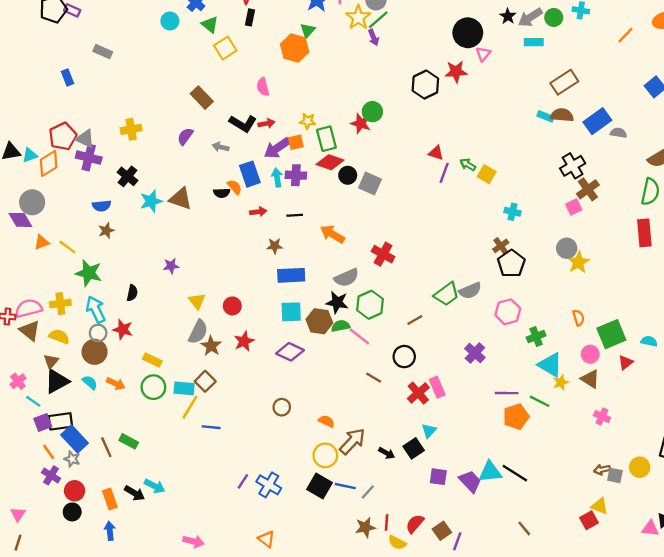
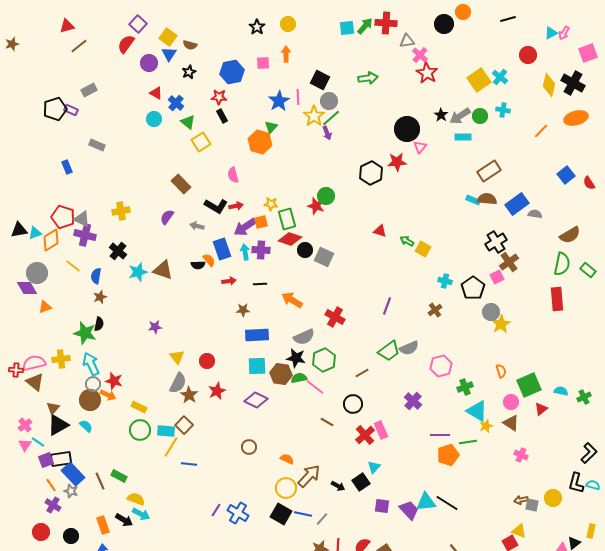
black rectangle: (250, 17) -> (222, 116), turned -40
red pentagon: (63, 136) -> (63, 217), turned -30
purple line: (444, 173) -> (387, 306), moved
blue semicircle: (102, 206) -> (96, 276), turned 105
yellow line: (67, 247) -> (73, 266), moved
black pentagon: (511, 264) -> (473, 288), moved
black semicircle: (132, 293) -> (99, 324), moved
yellow semicircle: (59, 337) -> (136, 499), moved
orange arrow: (116, 384) -> (108, 395), moved
green line: (540, 401) -> (468, 442), turned -36
red circle: (75, 491) -> (41, 532), moved
pink triangle: (18, 514) -> (25, 445), moved

